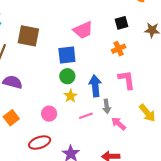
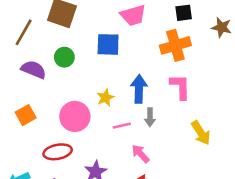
orange cross: (119, 49) -> (175, 45), size x1.6
green circle: (67, 76) -> (64, 57), moved
pink circle: (49, 114) -> (75, 116), size x1.5
pink arrow: (119, 124) -> (140, 154), moved

